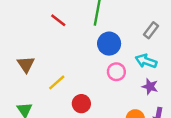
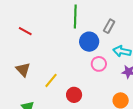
red line: (58, 20) -> (25, 31), moved
gray rectangle: (151, 30) -> (109, 26), moved

